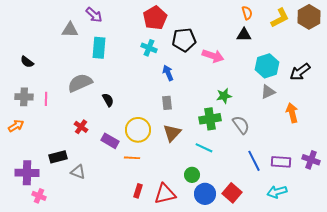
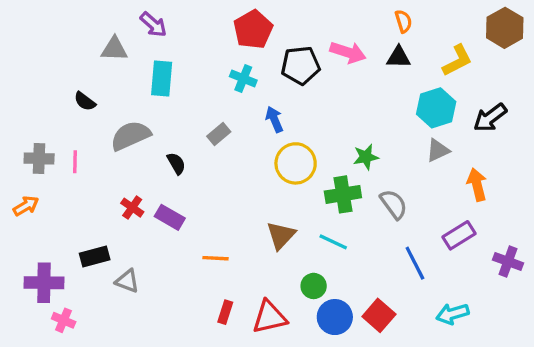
yellow L-shape: (280, 18) -> (457, 60), moved
pink arrow: (213, 56) -> (348, 52), moved
black semicircle: (27, 62) -> (85, 101), moved
gray rectangle: (167, 103) -> (219, 134), moved, turned 56
yellow circle: (138, 130) -> (296, 163), moved
brown triangle: (172, 133) -> (281, 235), moved
purple rectangle: (110, 141) -> (170, 217), moved
purple rectangle: (281, 162) -> (459, 235), moved, turned -36

